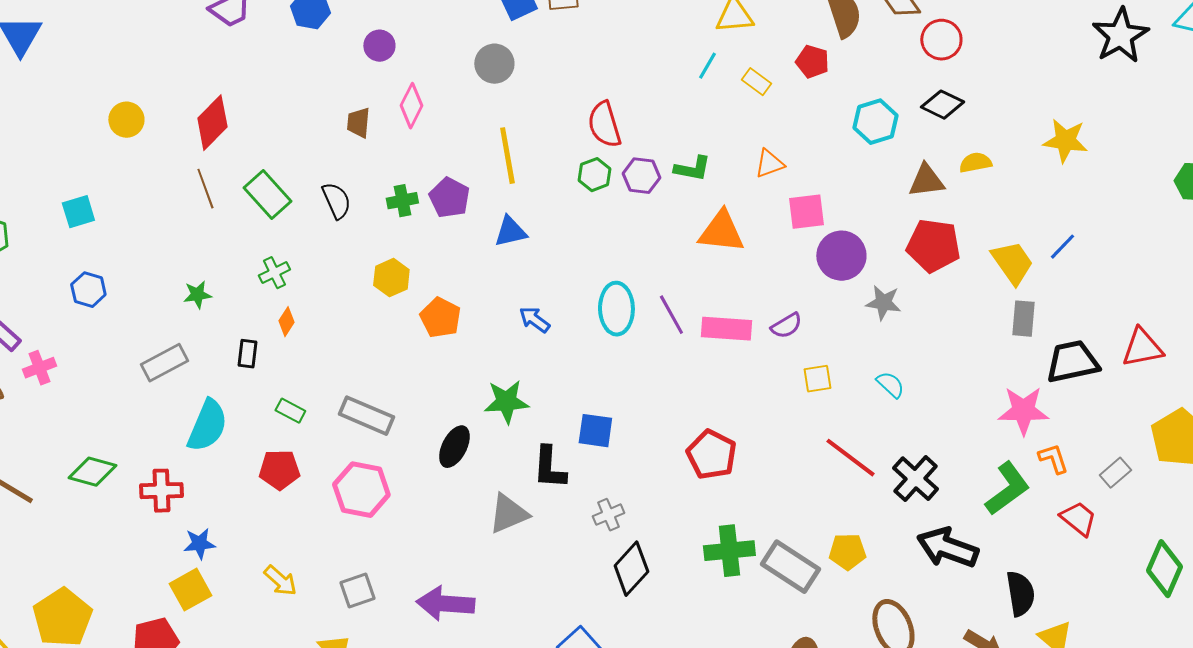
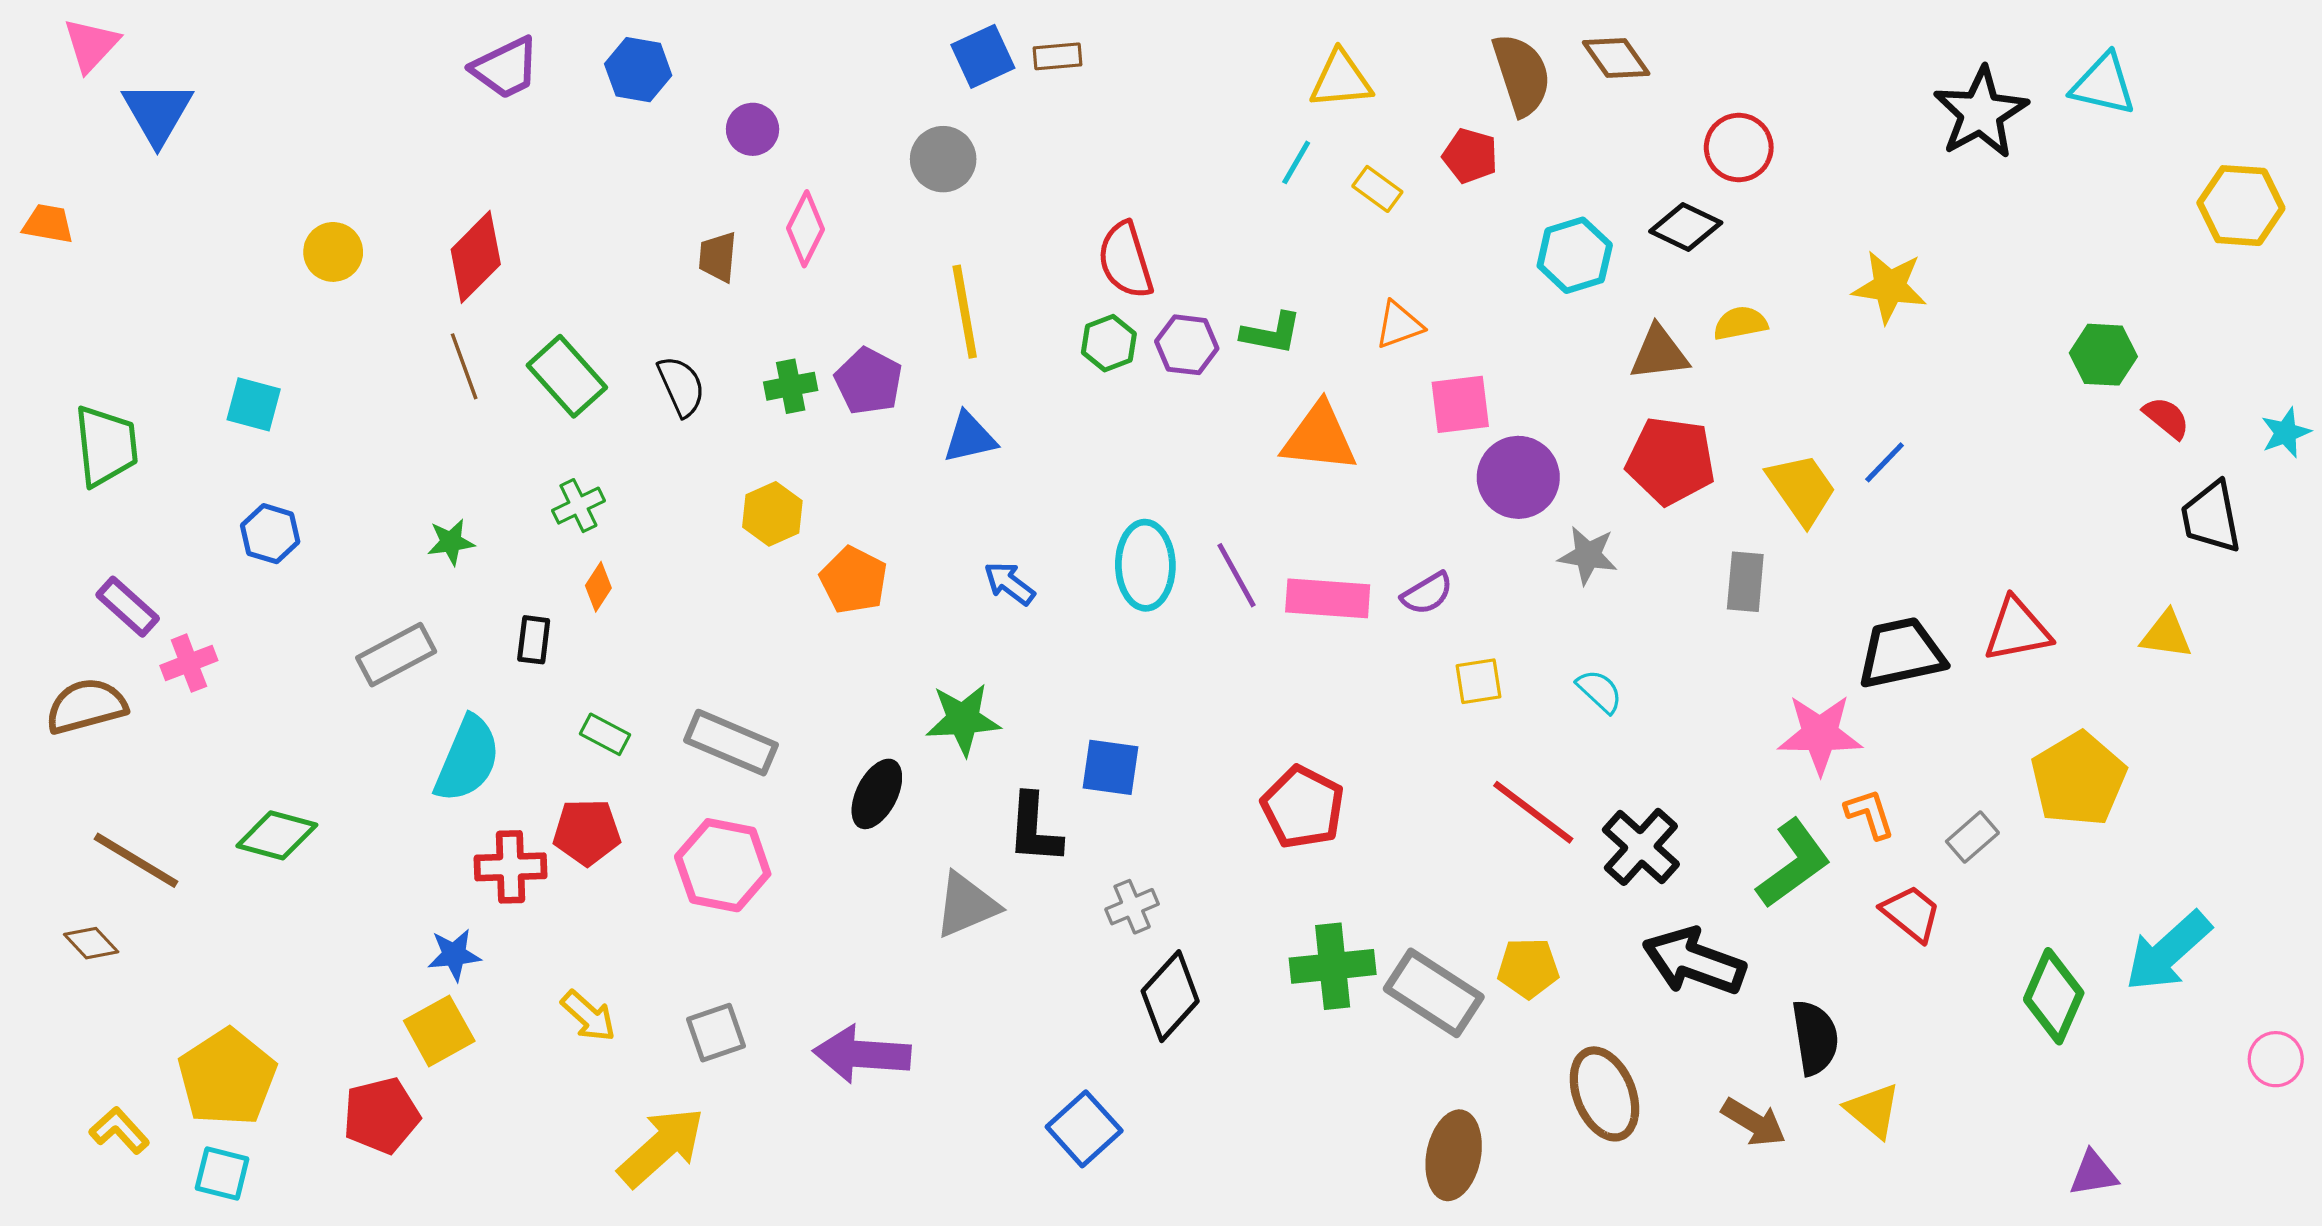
red circle: (941, 40) -> (1739, 148), moved
cyan square: (78, 212) -> (254, 404), turned 32
gray rectangle: (1023, 319) -> (1745, 582), moved
red cross: (161, 491) -> (511, 867), moved

